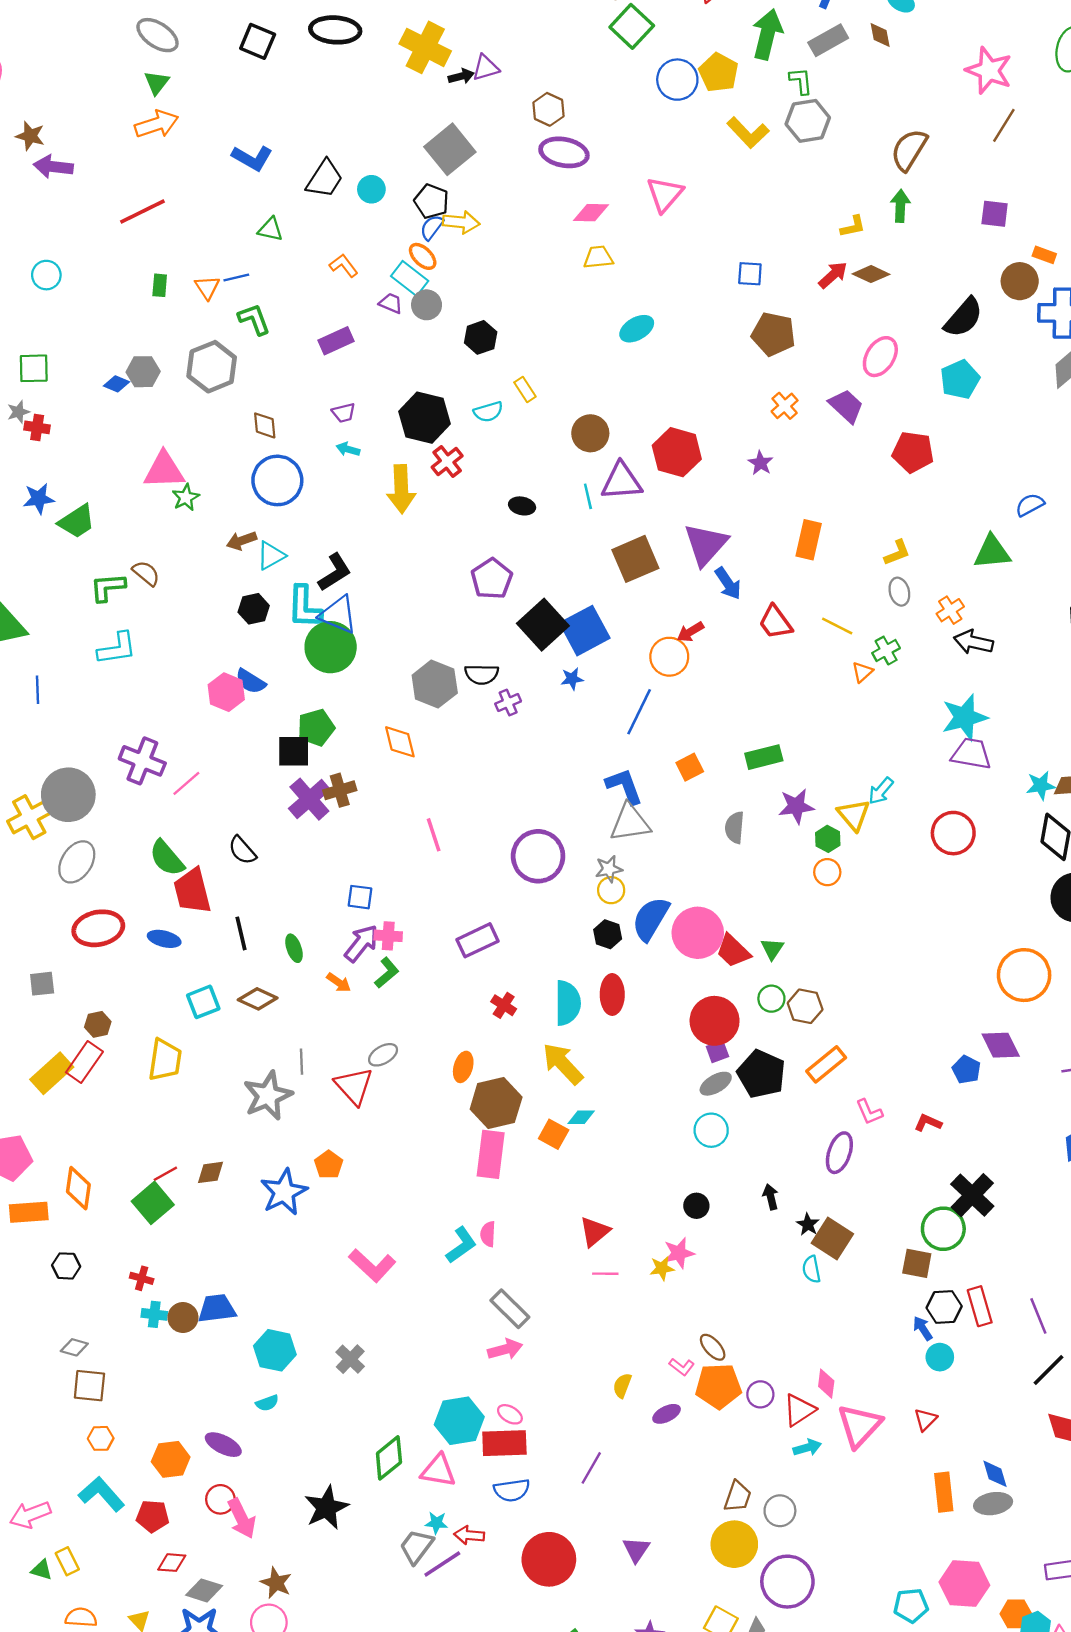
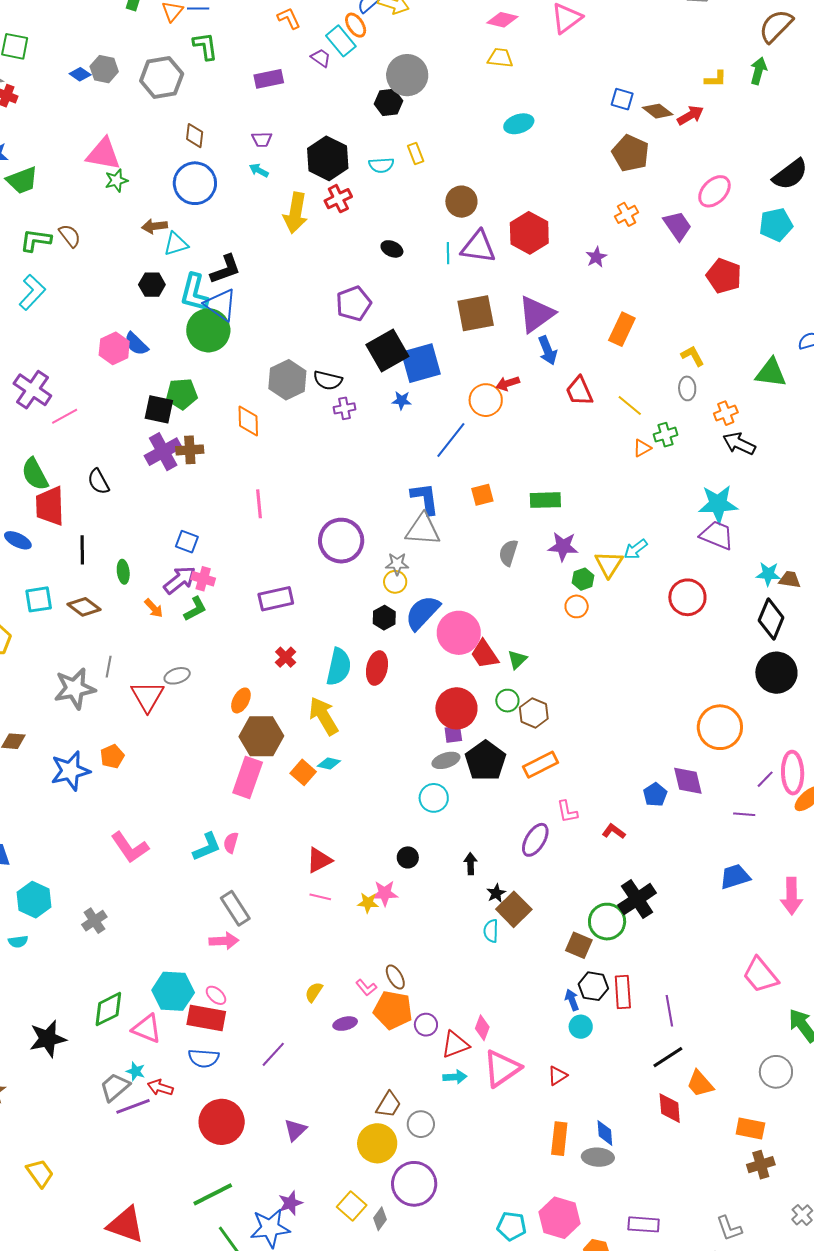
brown diamond: (871, 274) -> (658, 111), moved
gray circle: (427, 305) -> (407, 75), moved, size x1.6
yellow L-shape: (897, 553) -> (693, 356), turned -110
cyan L-shape: (117, 648) -> (32, 292), turned -51

